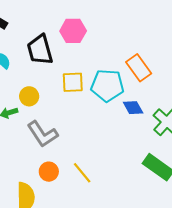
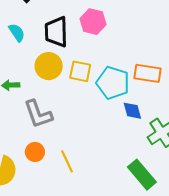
orange rectangle: (139, 68) -> (147, 73), turned -60
yellow circle: (29, 96) -> (49, 66), moved, size x1.4

